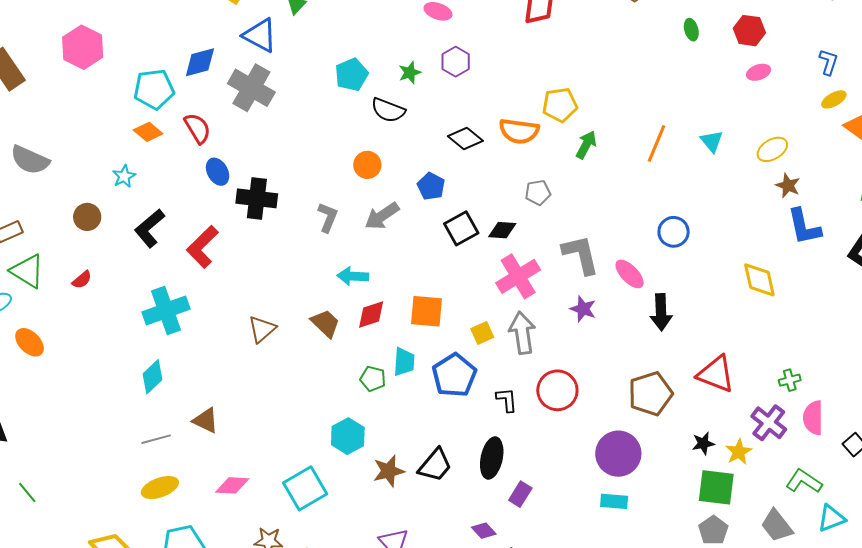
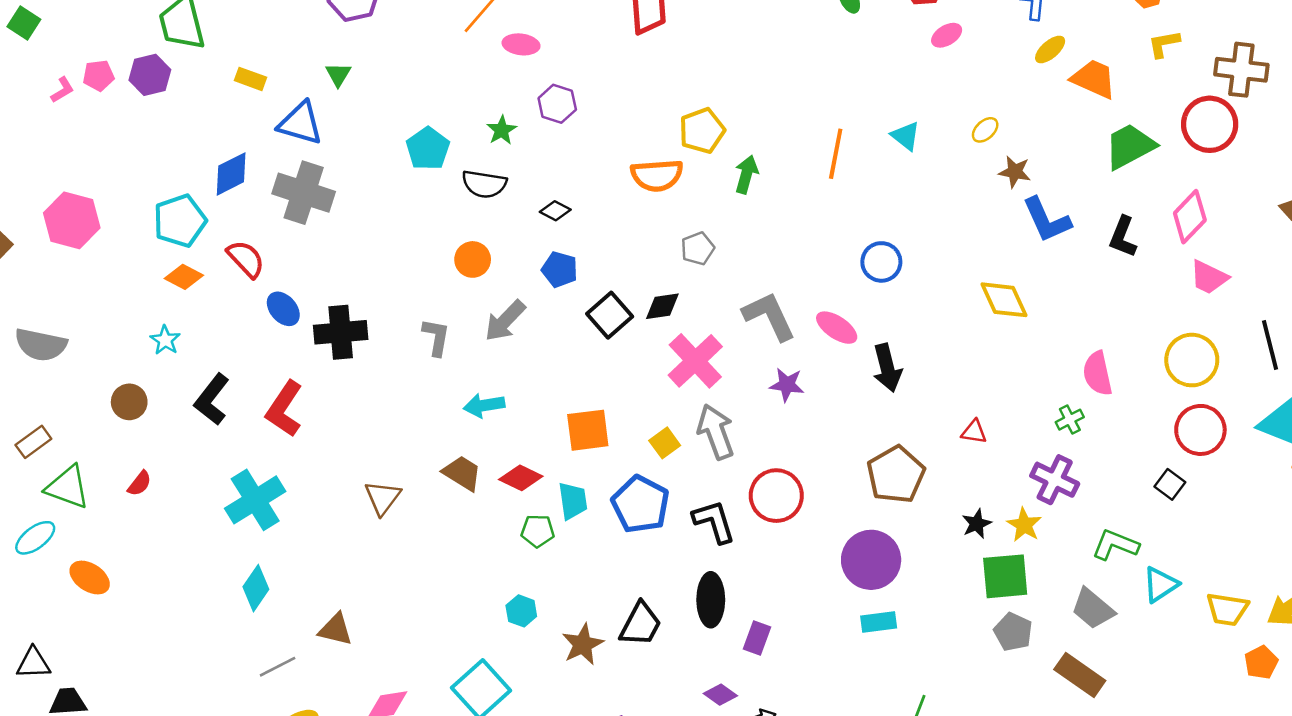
pink hexagon: (83, 47) -> (72, 220), moved
black diamond: (465, 138) -> (555, 211), moved, size x0.7
yellow ellipse: (772, 149) -> (985, 130), size x0.7
red diamond: (371, 314) -> (521, 478), moved, turned 56
red triangle: (716, 374) -> (974, 432), size x0.5
black L-shape: (507, 400) -> (714, 522), size x1.4
pink semicircle: (813, 418) -> (1098, 373), moved
cyan hexagon: (348, 436) -> (521, 611), size x0.7

